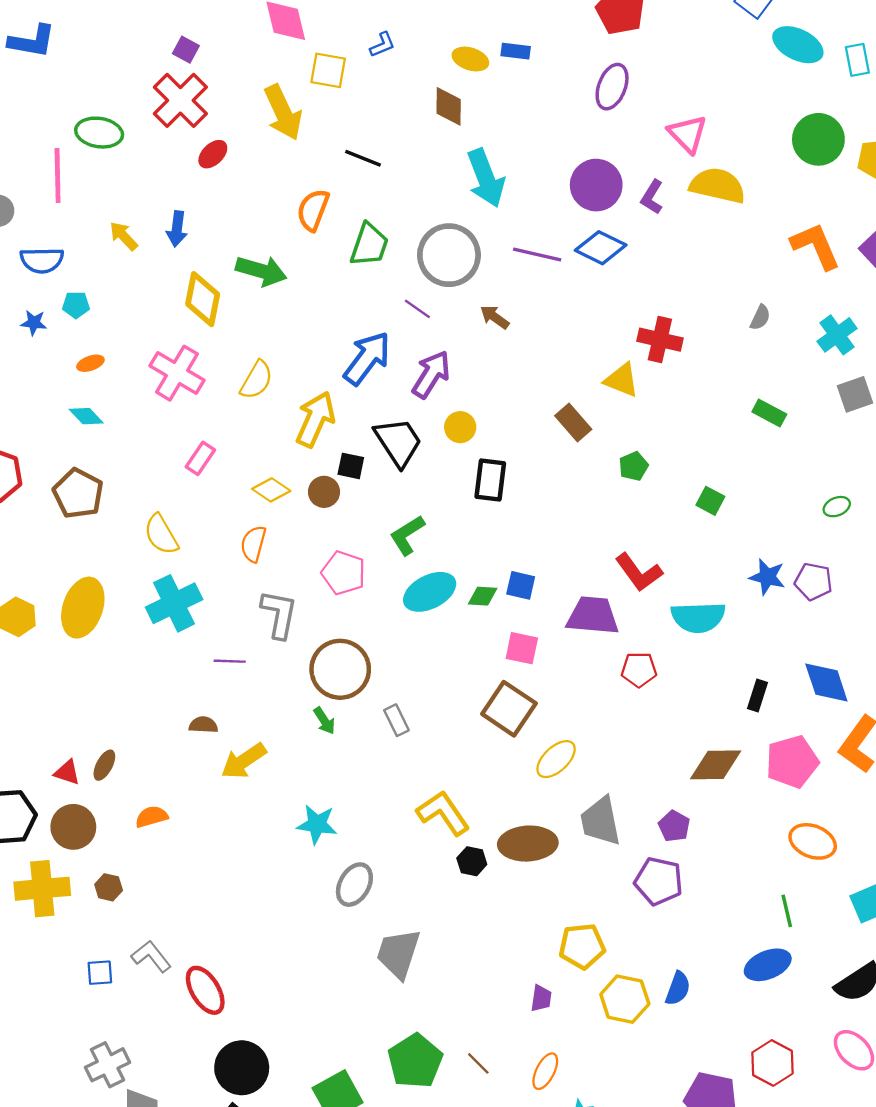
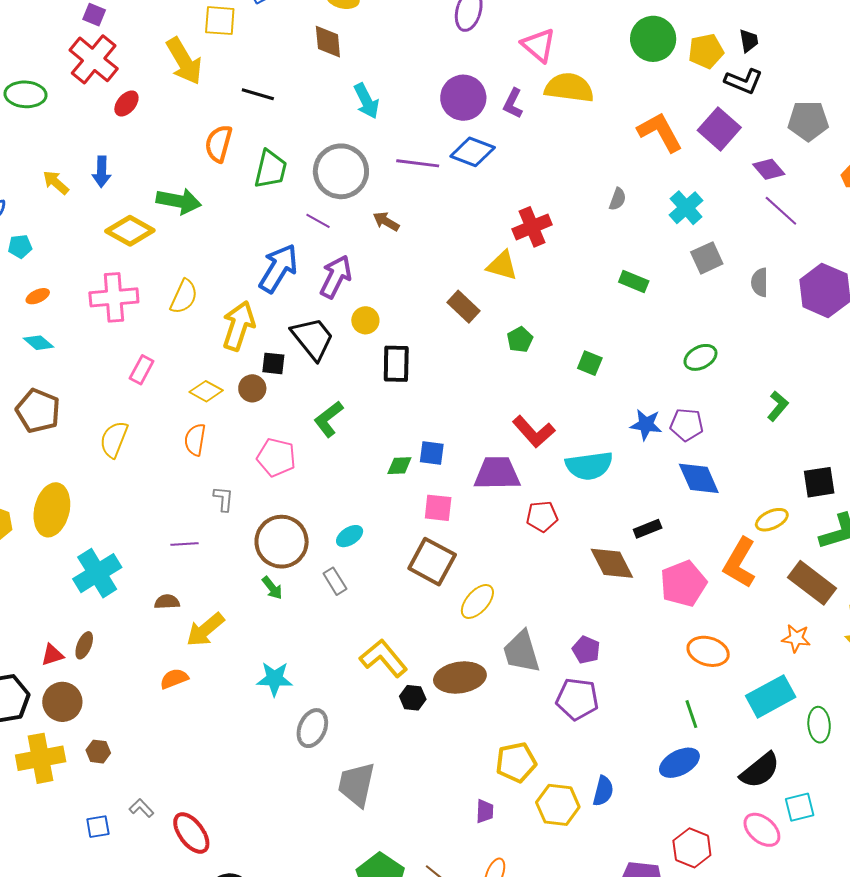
cyan arrow: (486, 178) -> (366, 101), size x0.7
yellow diamond: (203, 299) -> (130, 231), turned -66
red cross: (660, 340) -> (532, 227), turned -30
pink cross: (177, 373) -> (114, 297), turned -30
green ellipse: (837, 507) -> (700, 357), size x1.4
yellow semicircle: (161, 534) -> (114, 439), turned 57
cyan ellipse: (430, 592) -> (350, 536), moved, size x0.6
cyan cross: (174, 603) -> (97, 573), moved
gray L-shape: (279, 614) -> (223, 499), size x0.6
blue diamond: (826, 682) -> (699, 478), moved
black rectangle: (758, 695) -> (648, 529), turned 56
brown diamond: (716, 765) -> (612, 563), moved, turned 69
red triangle: (67, 772) -> (52, 655), turned -30
orange semicircle: (152, 817) -> (174, 679), moved
gray L-shape: (151, 956) -> (141, 808), size x0.7

